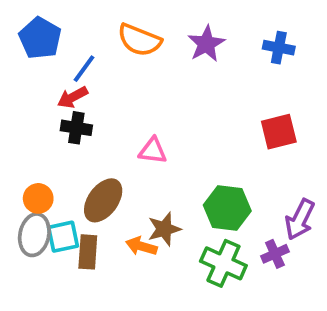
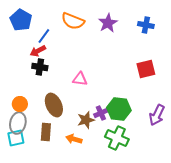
brown ellipse: (103, 200) -> (54, 105), turned -60
cyan square: (63, 237) -> (16, 138), moved
orange arrow: (141, 246) -> (74, 139), moved
purple cross: (275, 254) -> (101, 113), moved

